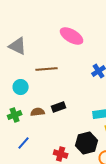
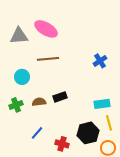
pink ellipse: (72, 36) -> (46, 29), moved
gray triangle: (18, 46) -> (19, 36), turned -30
blue line: (24, 143) -> (37, 133), moved

